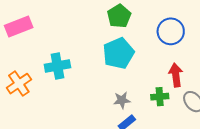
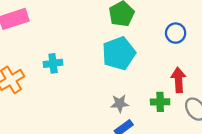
blue circle: (171, 31) -> (176, 33), size x0.7
cyan cross: (57, 66) -> (53, 63), size x0.7

